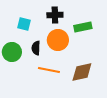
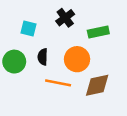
black cross: (55, 15) -> (65, 18), turned -35
orange circle: (58, 40) -> (77, 59), moved

